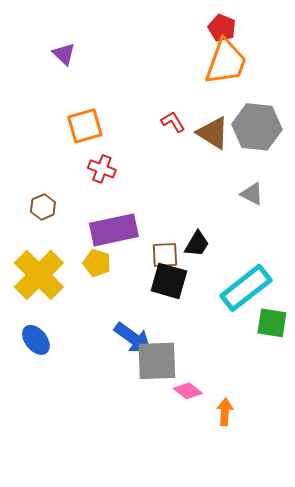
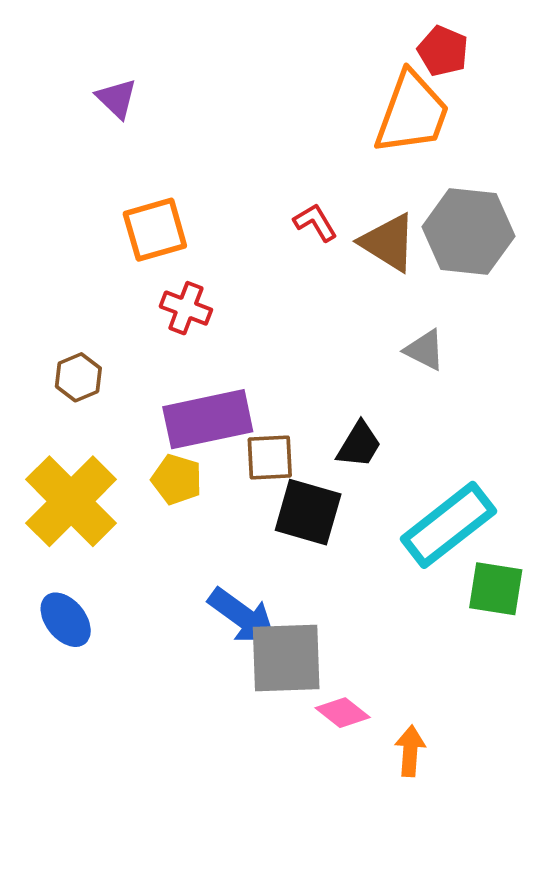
red pentagon: (222, 28) -> (443, 51), moved
gray triangle: (252, 194) -> (425, 350), moved
brown square: (165, 255) -> (270, 458), moved

